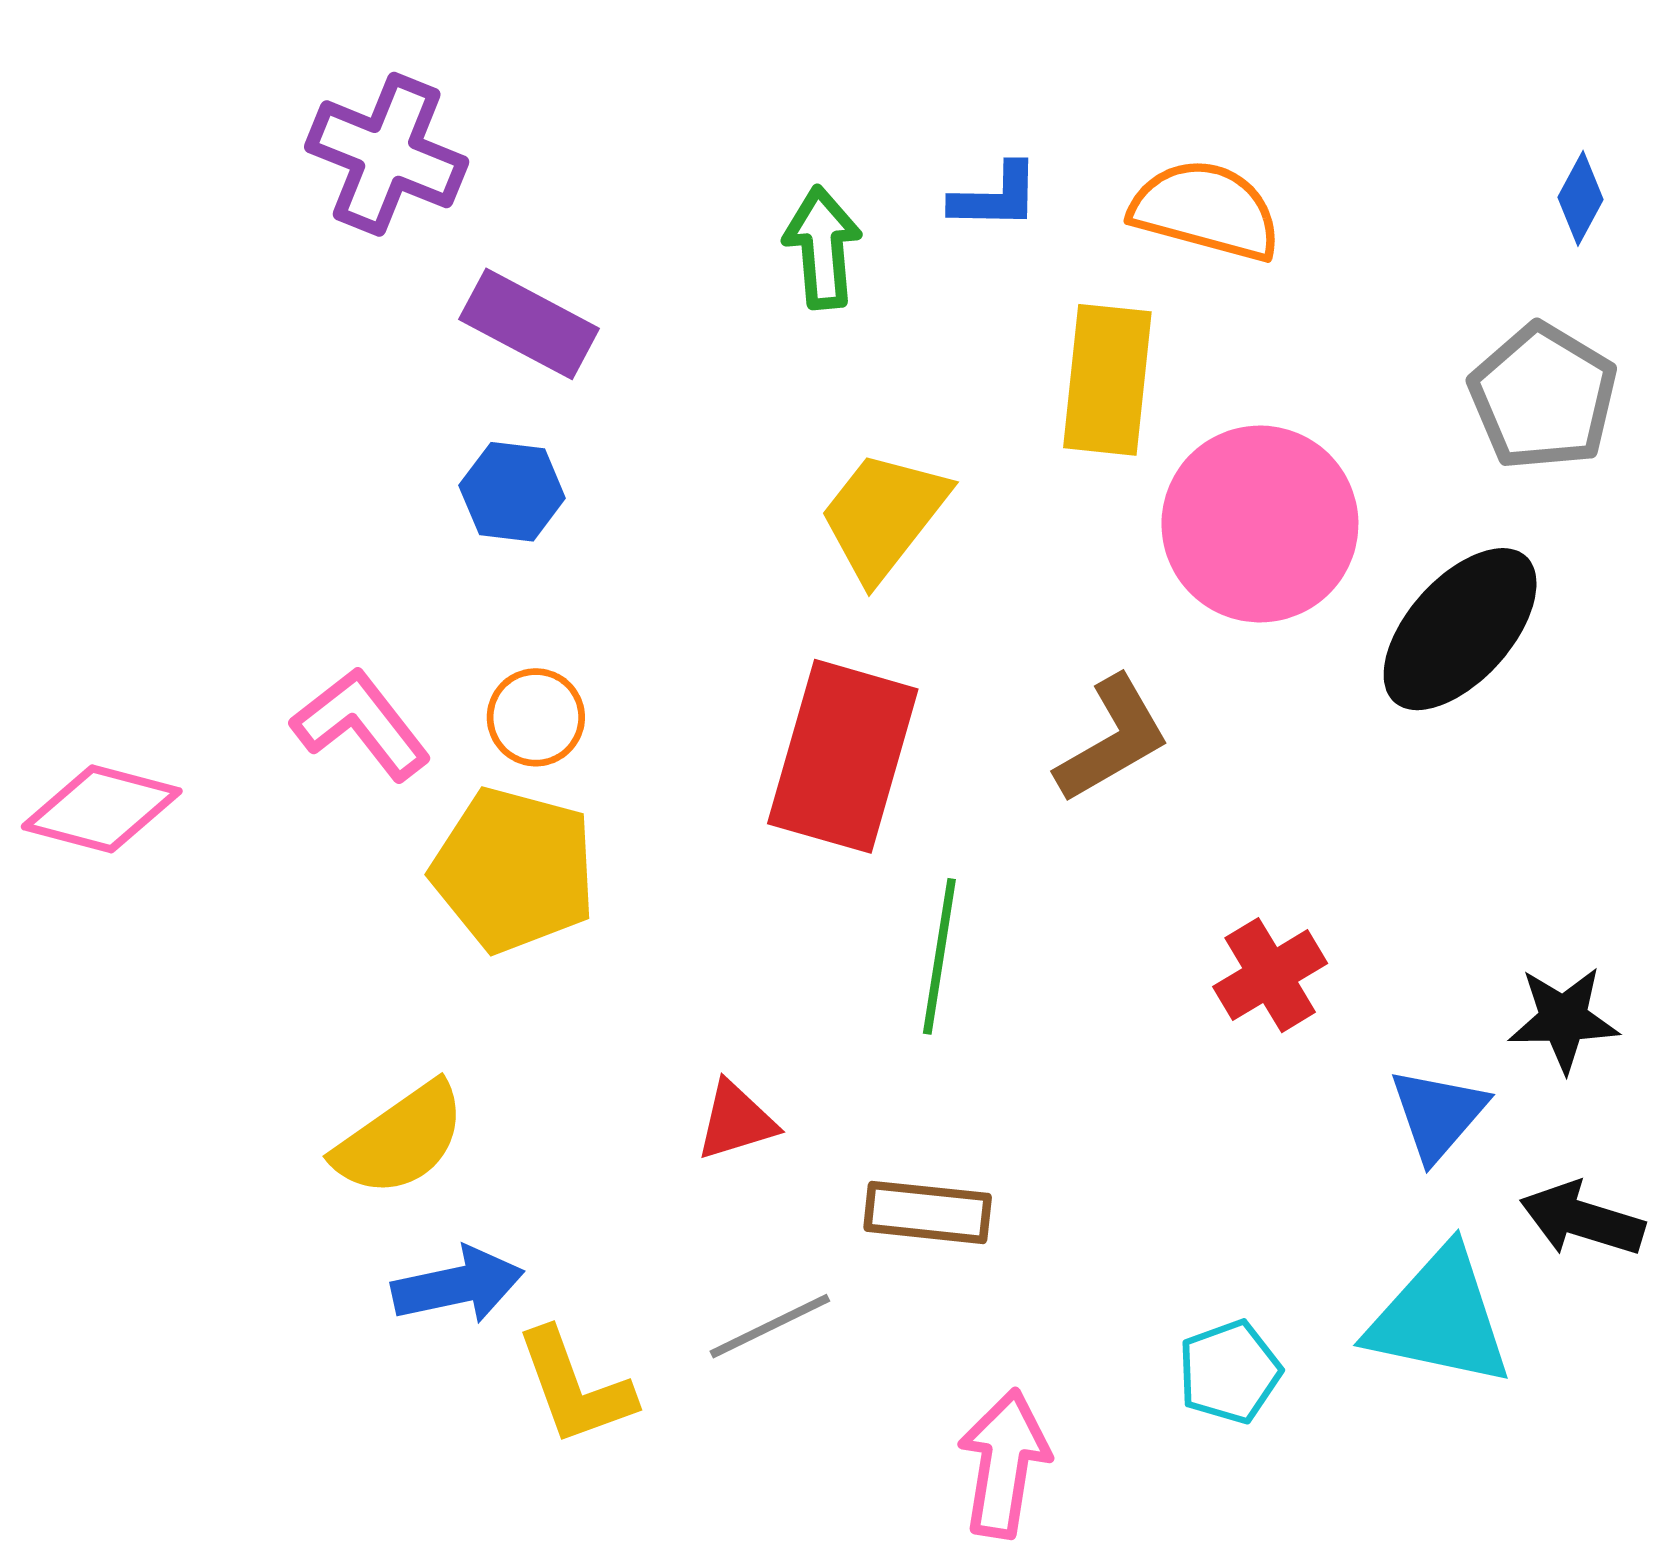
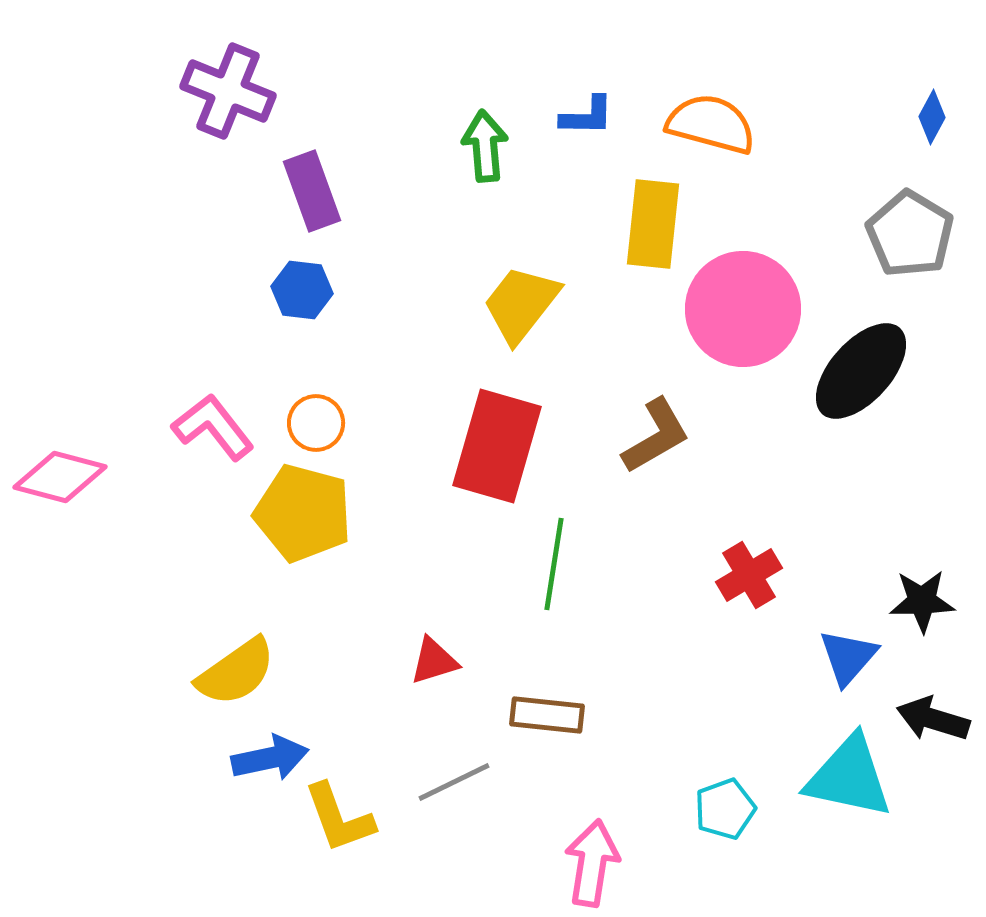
purple rectangle: (529, 324) -> (312, 191), turned 42

